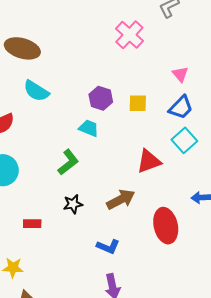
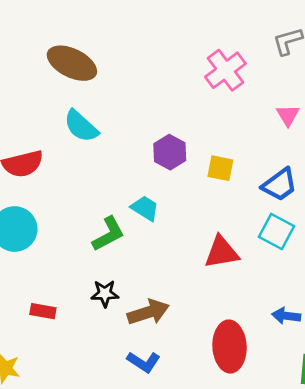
pink triangle: (180, 74) -> (288, 115), moved
cyan trapezoid: (89, 128) -> (145, 208), moved
cyan square: (184, 140) -> (276, 231), turned -30
brown arrow: (121, 199) -> (148, 312), moved

